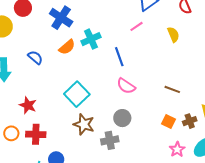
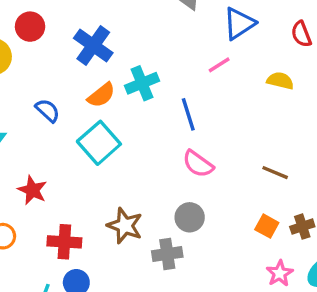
yellow semicircle: (173, 35) -> (280, 81), turned -56
cyan square: (77, 94) -> (99, 143), moved
red cross: (36, 134) -> (64, 242), moved

